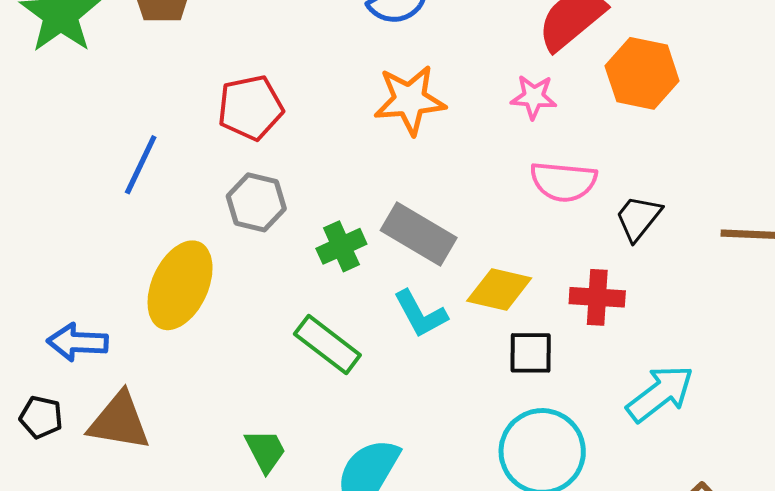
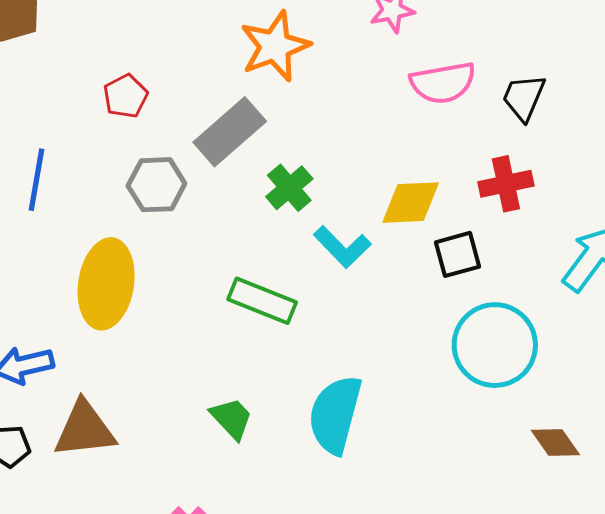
red pentagon: (250, 108) -> (126, 96), size x0.7
gray rectangle: (419, 234) -> (230, 132), moved, turned -56
green cross: (341, 246) -> (289, 188), moved

